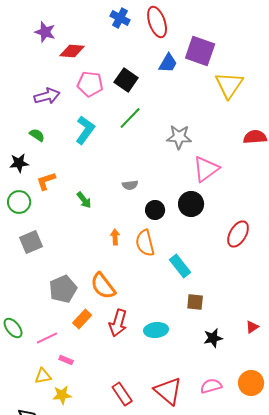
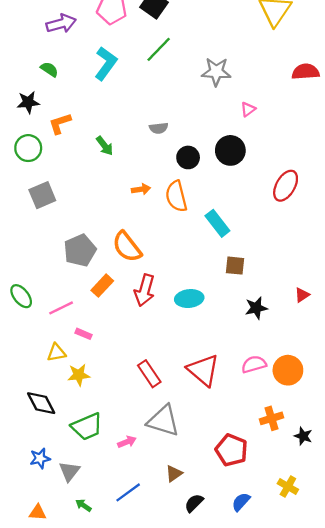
pink triangle: (206, 169) -> (248, 109), size x0.5
orange arrow: (115, 237) -> (141, 189), turned 84
orange circle: (251, 383) -> (288, 370), moved

